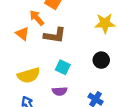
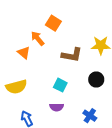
brown L-shape: (55, 35) -> (72, 55), moved
yellow semicircle: (29, 75) -> (16, 87), moved

